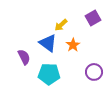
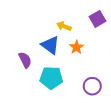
yellow arrow: (61, 25) -> (64, 26), turned 64
purple circle: (94, 72) -> (92, 86), moved

